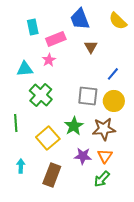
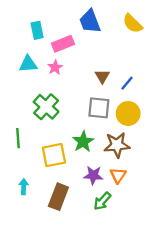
brown triangle: (91, 47) -> (102, 76), moved
cyan triangle: (25, 69) -> (28, 64), moved
yellow square: (48, 138) -> (54, 155), turned 30
green arrow: (102, 179) -> (102, 201), moved

